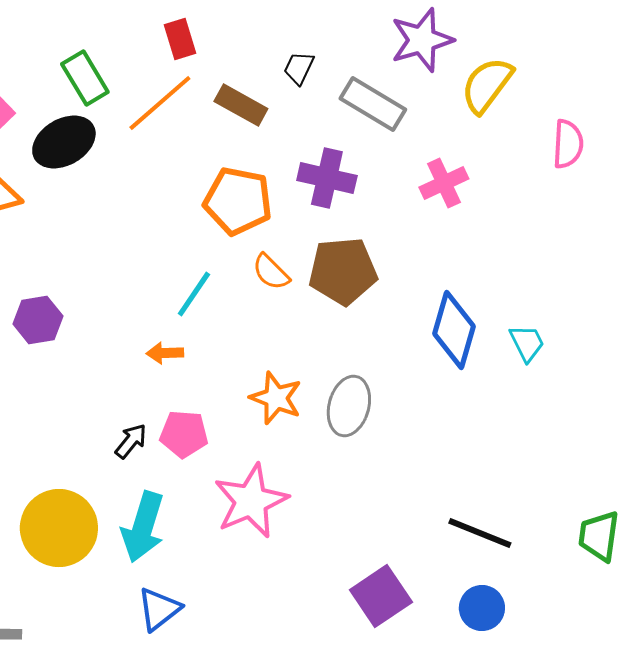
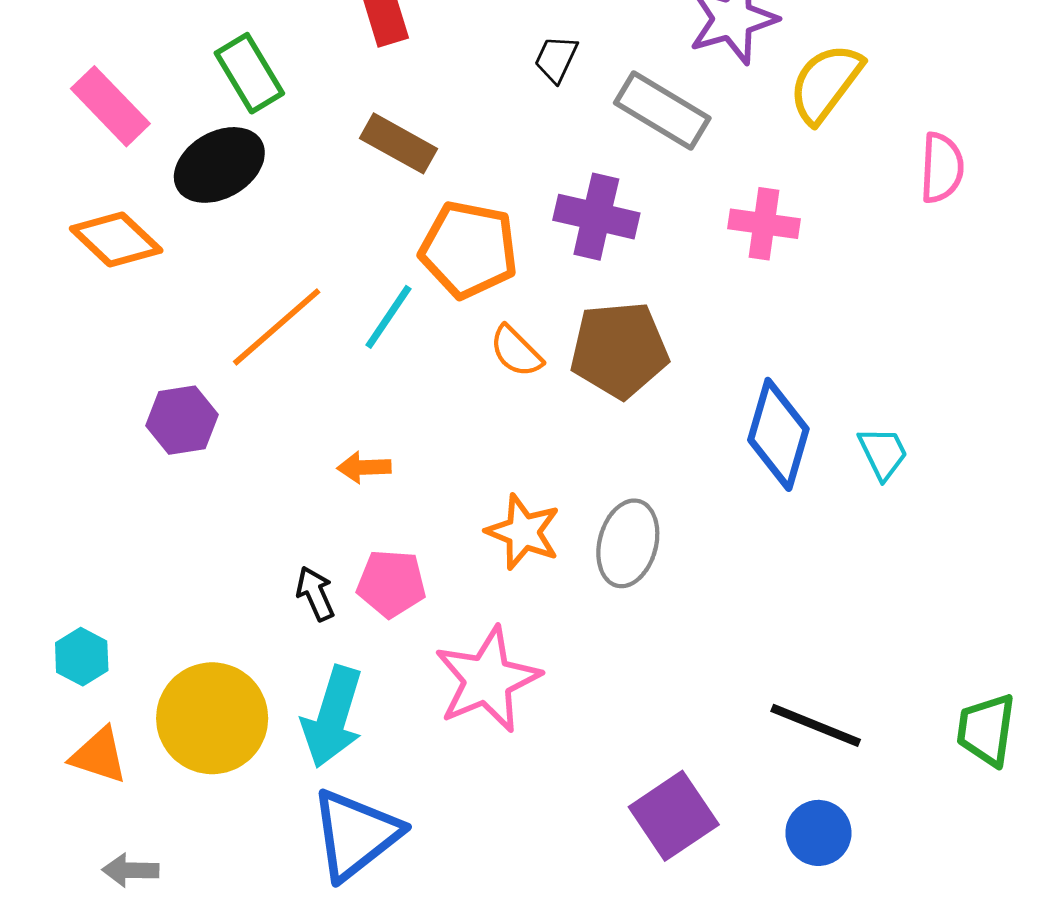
orange line: (160, 103) -> (277, 327), moved
brown rectangle: (241, 105) -> (398, 143), moved
pink cross: (444, 183) -> (764, 224), turned 33
cyan line: (194, 294) -> (388, 317), moved
black arrow: (131, 441) -> (315, 594), turned -63
blue triangle: (159, 609) -> (355, 834), size x1.5

